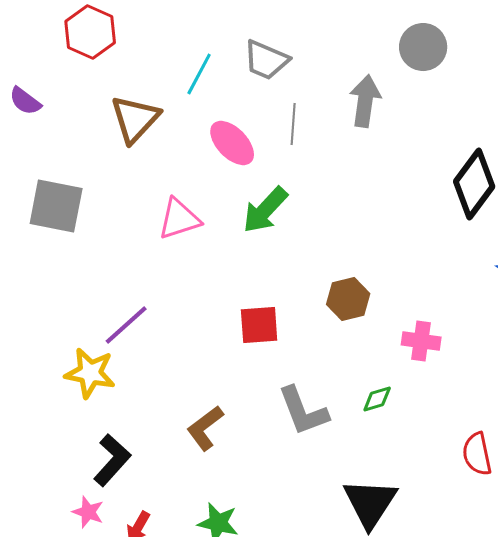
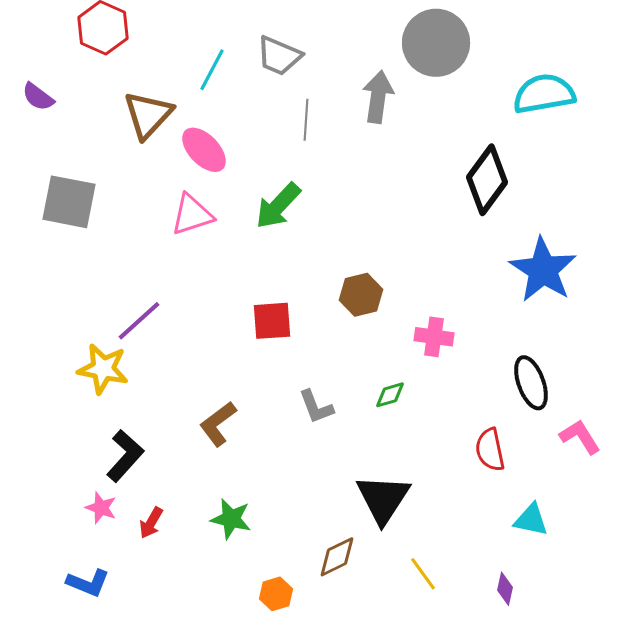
gray circle: (423, 47) -> (436, 43), size x1.4
pink ellipse: (232, 143) -> (204, 150), moved
gray L-shape: (303, 411) -> (316, 407), size x0.7

